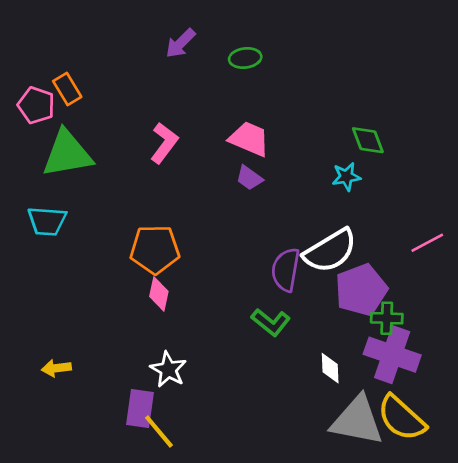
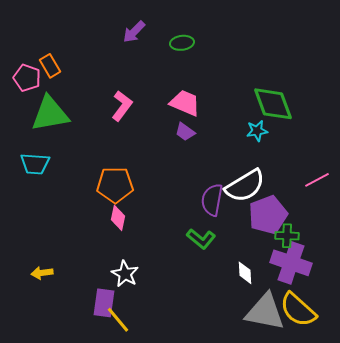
green diamond: (368, 140) -> (273, 104), size x1.6

